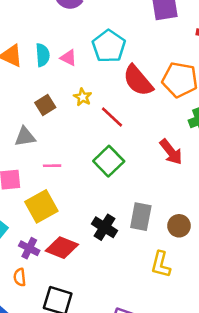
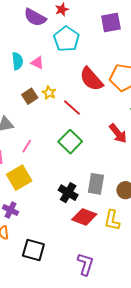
cyan pentagon: (109, 46) -> (66, 39), moved
brown square: (45, 105) -> (30, 96), moved
pink line: (52, 166) -> (27, 146), turned -56
red diamond: (62, 248) -> (84, 217), moved

